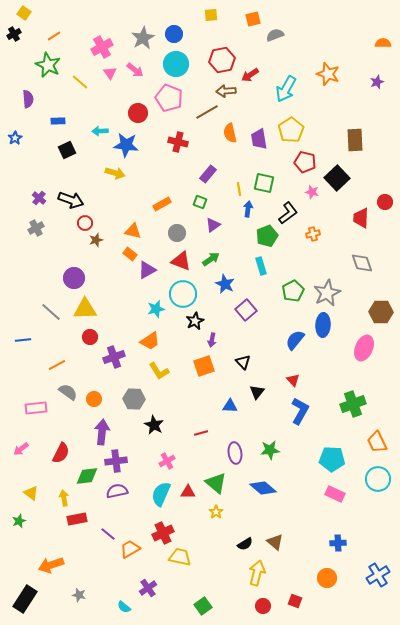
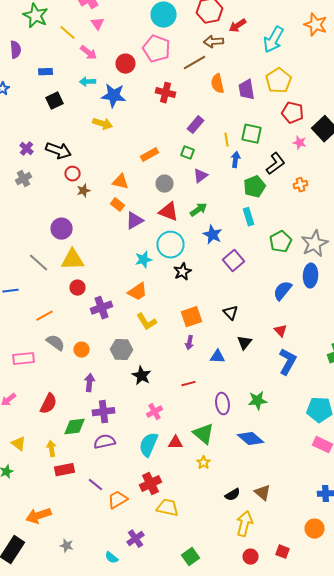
pink arrow: (135, 70) -> (88, 53), moved
purple arrow: (212, 340) -> (190, 343), moved
purple arrow: (102, 432) -> (90, 383), size x0.7

